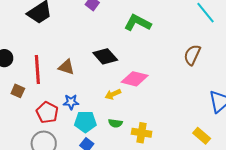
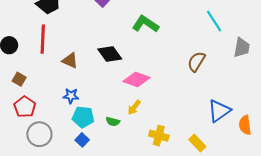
red line: (37, 70) -> (43, 39), moved
yellow arrow: (113, 94) -> (134, 107), moved, turned -35
red pentagon: (47, 112) -> (25, 107), moved
yellow cross: (142, 133) -> (159, 136), moved

